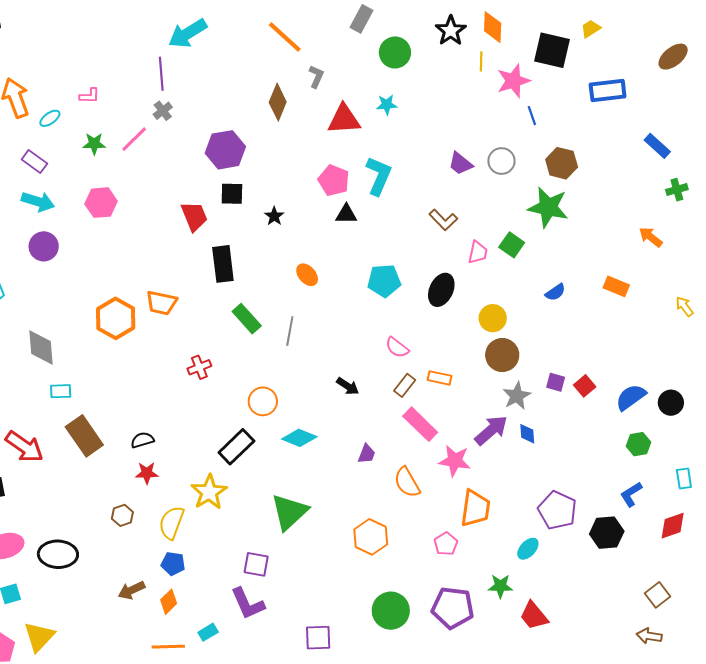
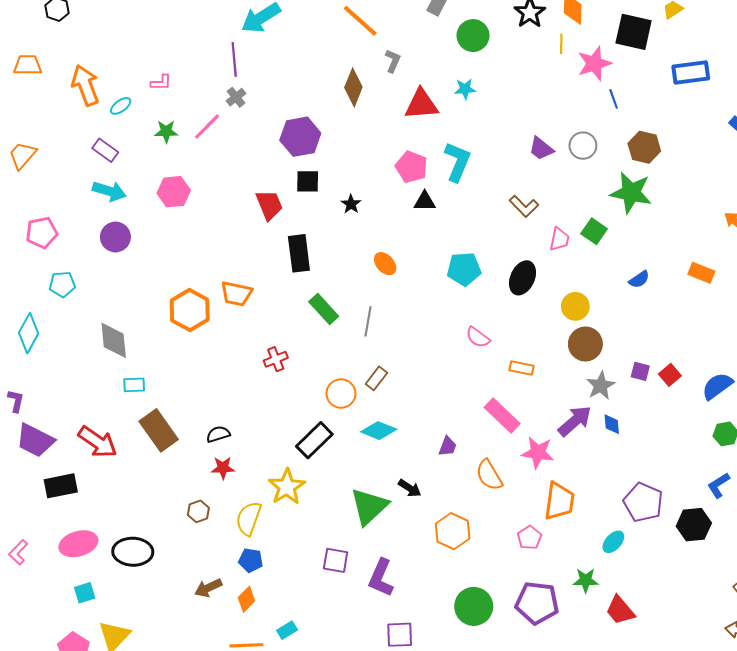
brown rectangle: (405, 385) -> (376, 378), moved
black arrow: (348, 386) -> (410, 488), moved
purple L-shape: (248, 604) -> (381, 578), moved, turned 48

